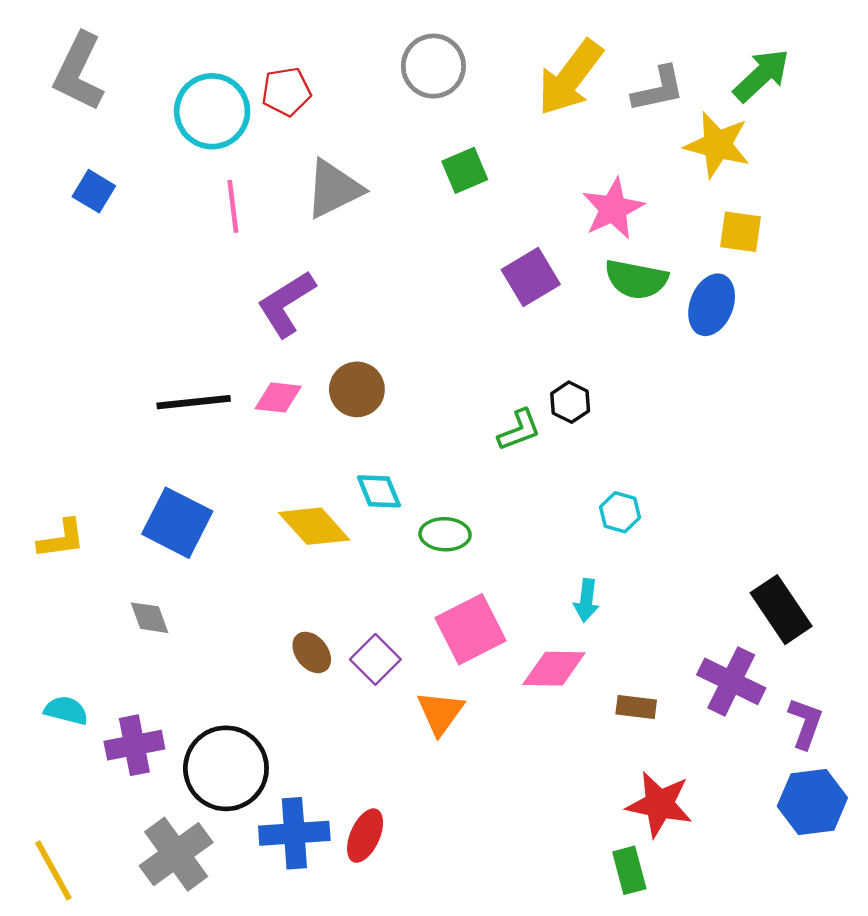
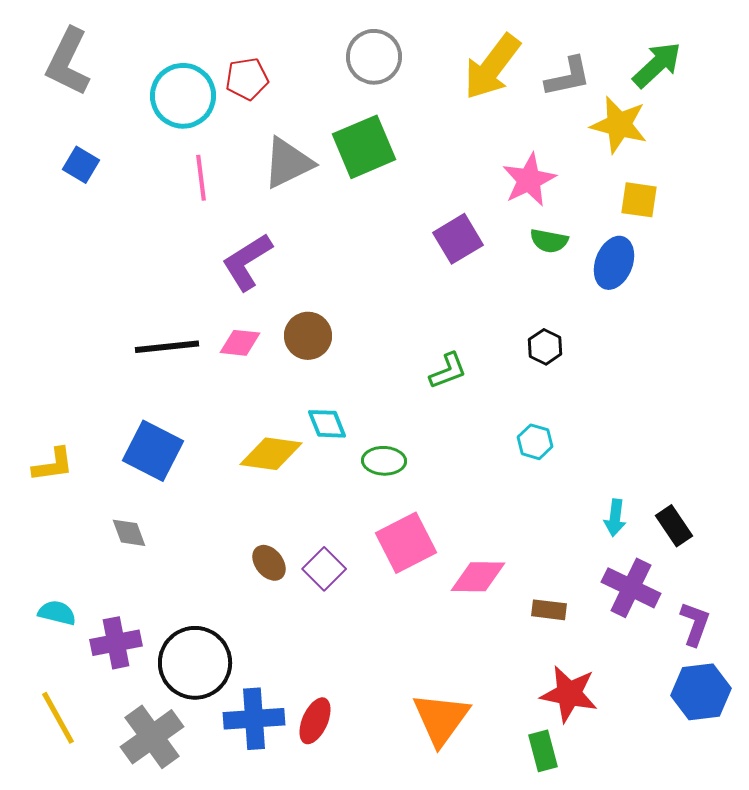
green square: (465, 170) -> (364, 147), moved, size x1.6
green semicircle: (636, 279) -> (549, 241), size x0.7
black hexagon: (570, 402) -> (545, 347), moved
yellow diamond: (314, 526) -> (271, 454), turned -40
cyan arrow: (586, 600) -> (615, 518), moved
black rectangle: (781, 610) -> (674, 526), size x0.7
orange triangle: (440, 713) -> (441, 719), moved, size x1.4
yellow line: (53, 870) -> (58, 718), moved

